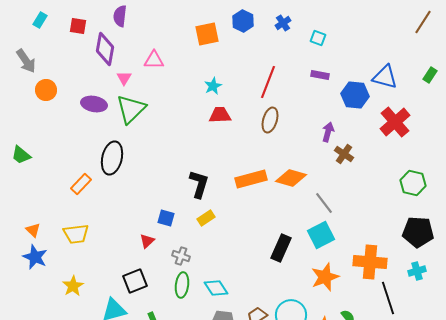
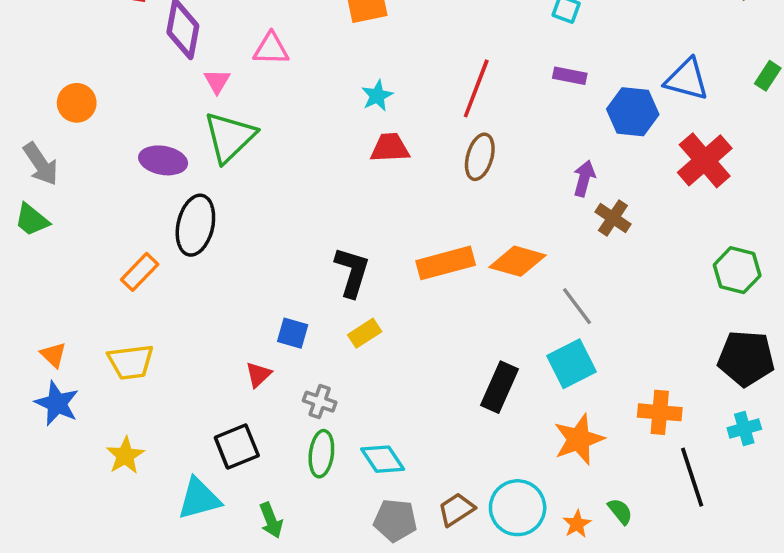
gray arrow: (26, 61) -> (41, 164), moved
purple ellipse: (94, 104) -> (163, 160), moved
orange cross: (370, 262) -> (660, 412), size x0.7

